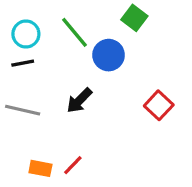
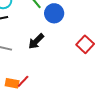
red line: (73, 165) -> (23, 81), moved

